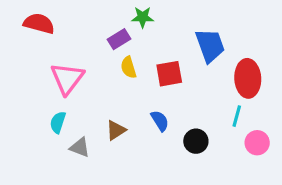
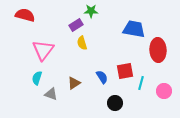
blue trapezoid: (210, 45) -> (134, 29), turned -60
red square: (169, 74) -> (125, 71), moved
cyan line: (237, 116) -> (141, 83), moved
black circle: (196, 141) -> (115, 103), moved

